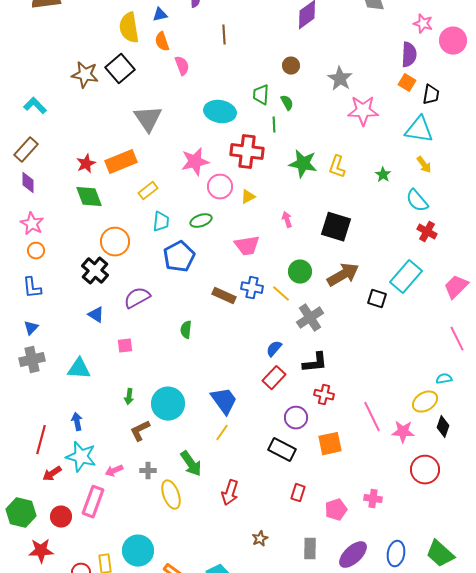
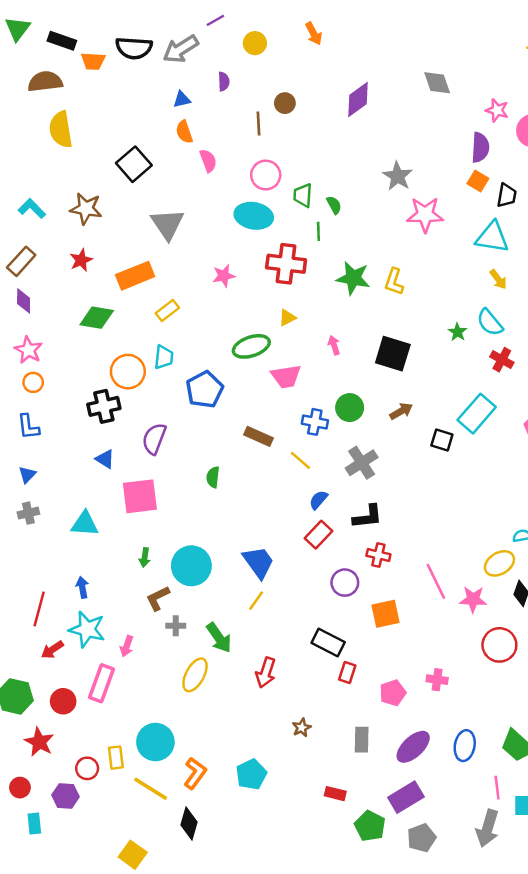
yellow semicircle: (129, 28) -> (61, 129), moved
brown circle: (291, 66) -> (285, 103), moved
brown star: (85, 75) -> (86, 209), moved
pink star: (195, 162) -> (224, 276), size x0.7
red star: (86, 164) -> (81, 260), moved
green star: (383, 175) -> (457, 332), moved
pink circle: (220, 187) -> (266, 175), moved
green diamond: (89, 197) -> (97, 318), turned -60
green ellipse: (201, 221) -> (251, 346), moved, size x1.4
cyan trapezoid: (161, 222) -> (164, 357), moved
black cross: (95, 271) -> (104, 406), turned 36
brown arrow: (343, 275) -> (401, 411), size x0.6
blue cross: (252, 288) -> (315, 422), moved
yellow line: (281, 294) -> (300, 460), moved
purple semicircle: (137, 298) -> (154, 439), turned -40
pink square: (125, 346) -> (140, 496), size x2.0
gray cross: (32, 360) -> (28, 513), size x0.7
black rectangle: (282, 450) -> (328, 643), moved
pink arrow: (114, 471) -> (127, 646), turned -48
gray cross: (148, 471) -> (176, 626), moved
yellow ellipse: (171, 495) -> (195, 675), turned 48
red star: (41, 551) -> (39, 742), turned 30

